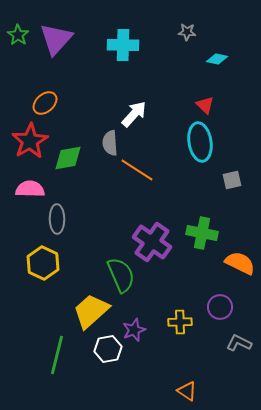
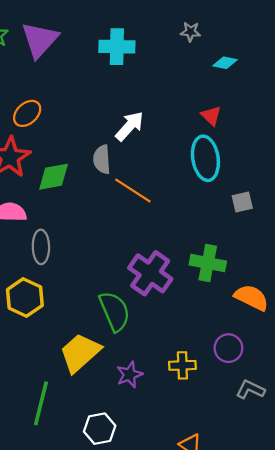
white hexagon: (108, 349) -> (100, 429), moved

